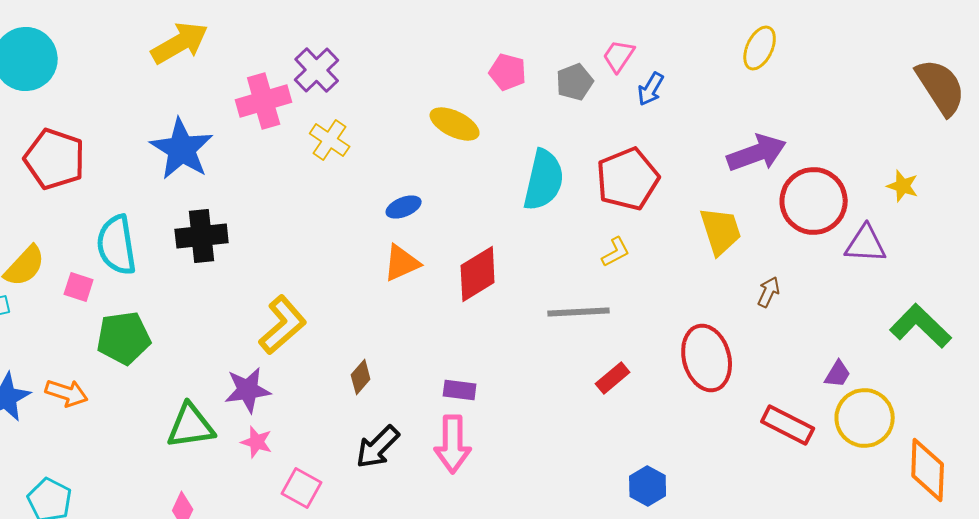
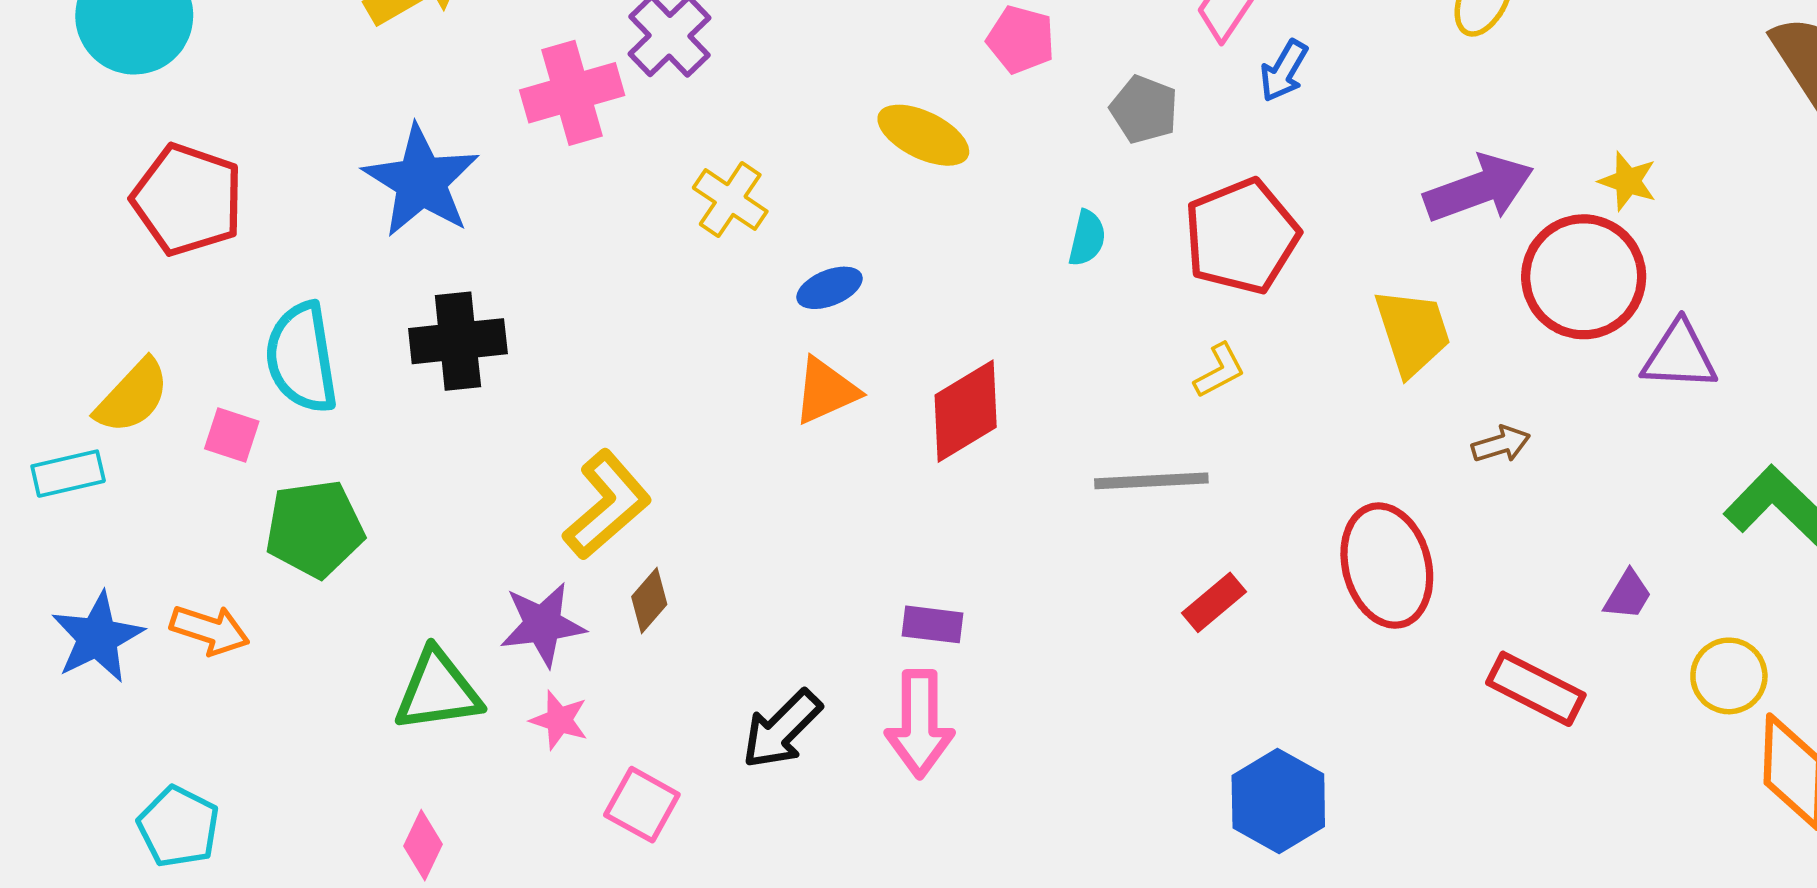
gray pentagon: (575, 82) -> (1144, 109), moved, turned -30
yellow cross: (330, 140) -> (730, 200), moved
cyan semicircle: (544, 180) -> (1087, 238), size x0.5
yellow star: (903, 186) -> (1628, 181), moved
brown arrow: (769, 292) -> (1501, 444), turned 48
brown diamond: (361, 377) -> (649, 601), moved
yellow circle: (865, 418) -> (1729, 676), moved, size x0.7
blue hexagon: (648, 486) -> (1278, 801), size x1.4

